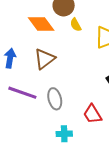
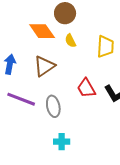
yellow semicircle: (76, 25) -> (70, 41), moved
red trapezoid: (93, 114) -> (86, 88), moved

